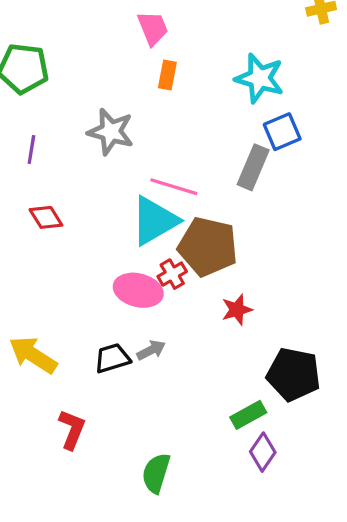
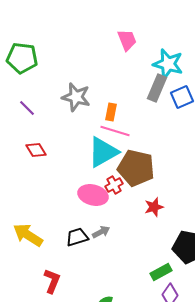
pink trapezoid: (153, 28) -> (127, 40), moved
orange rectangle: (167, 75) -> (111, 112), moved
purple line: (31, 149) -> (27, 108), turned -54
gray rectangle: (253, 167) -> (157, 88), moved

